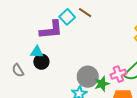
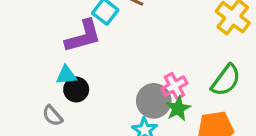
gray semicircle: (18, 70) -> (52, 116), moved
pink cross: (118, 74) -> (174, 86), moved

